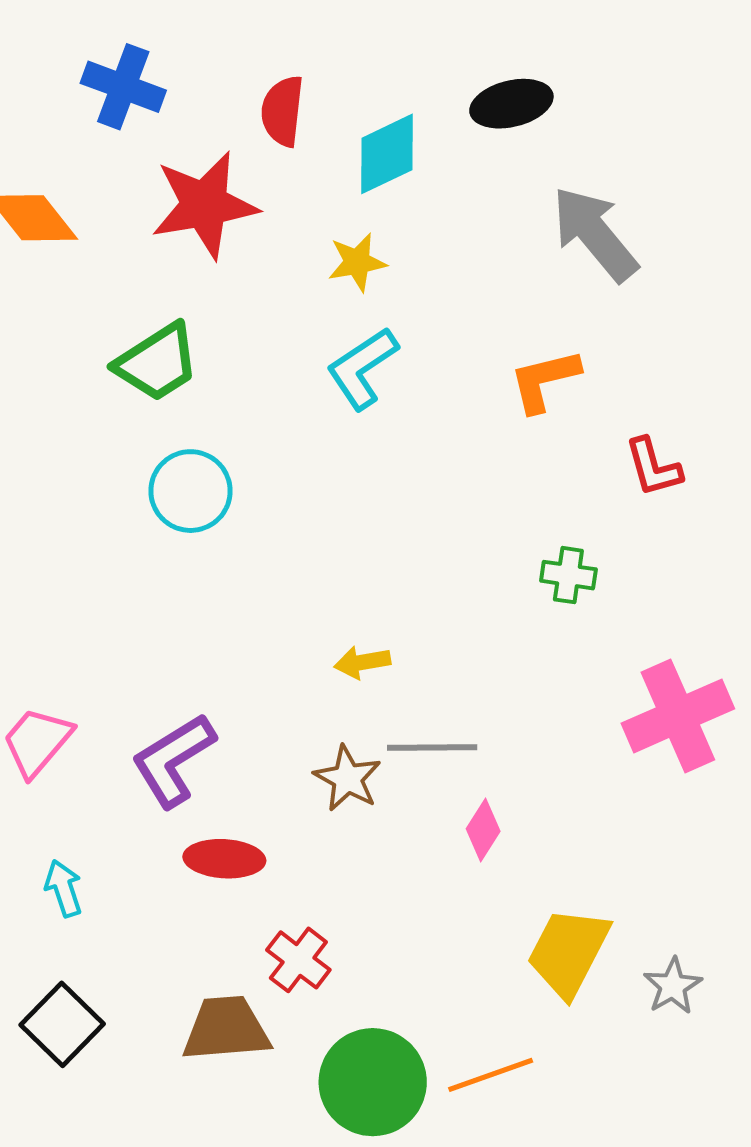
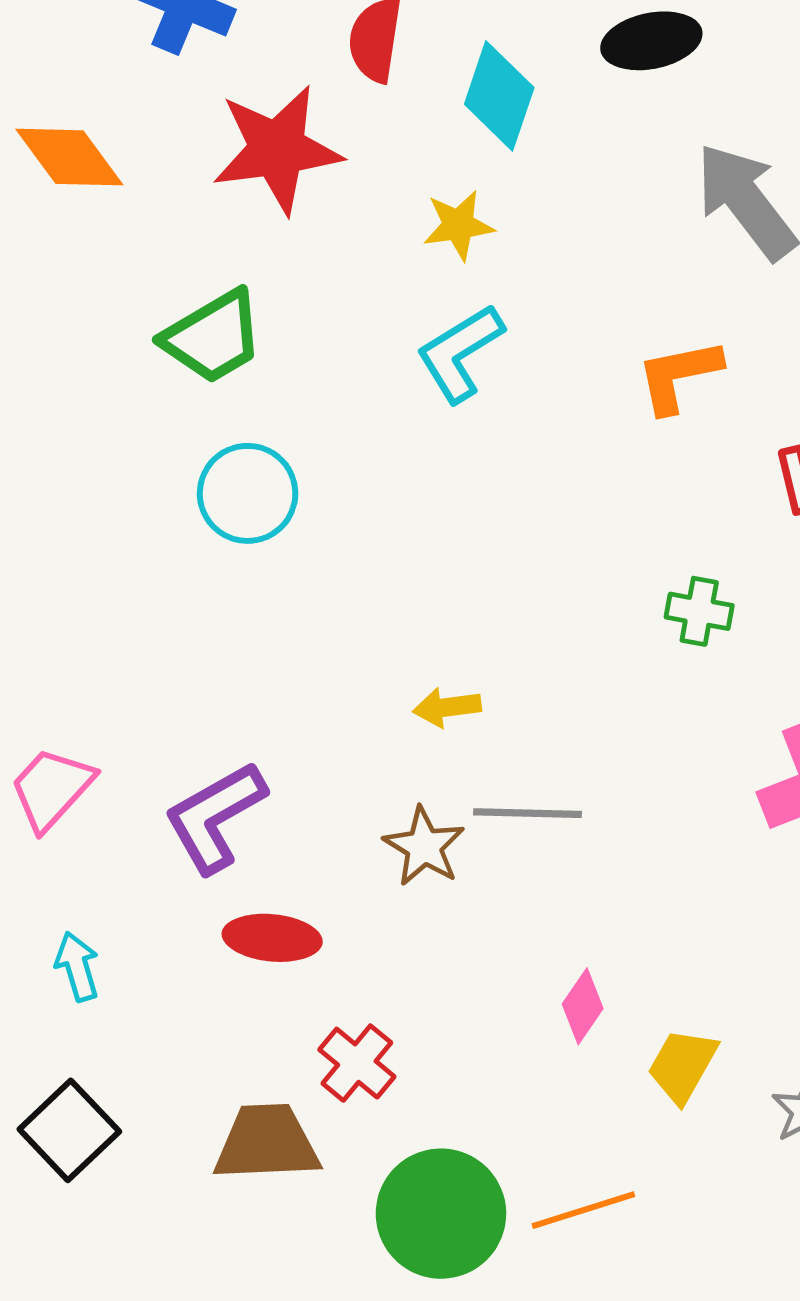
cyan diamond: (387, 154) -> (499, 96), turned -48
pink diamond: (483, 830) -> (583, 1006), moved
yellow trapezoid: (568, 952) -> (682, 1066), size x0.7

